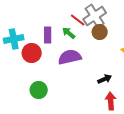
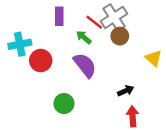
purple rectangle: (48, 35) -> (59, 16), moved
purple semicircle: (70, 57) -> (85, 65), turned 65
green circle: (39, 90) -> (64, 104), moved

